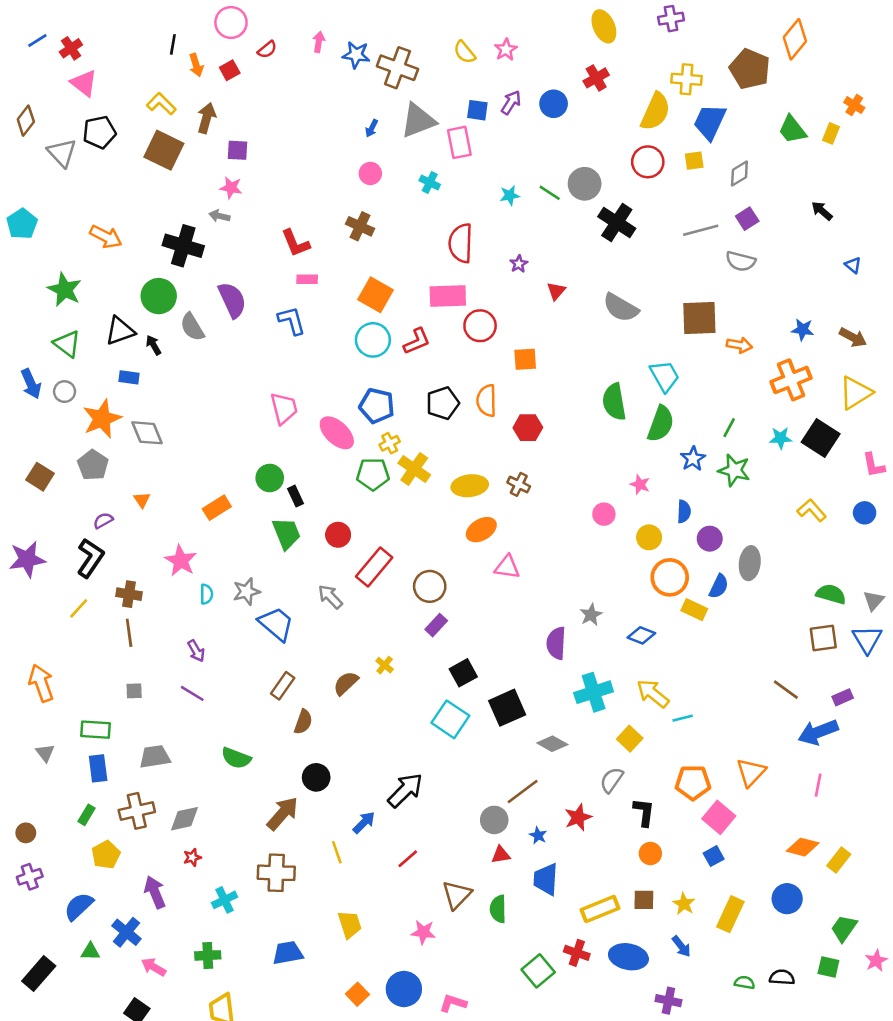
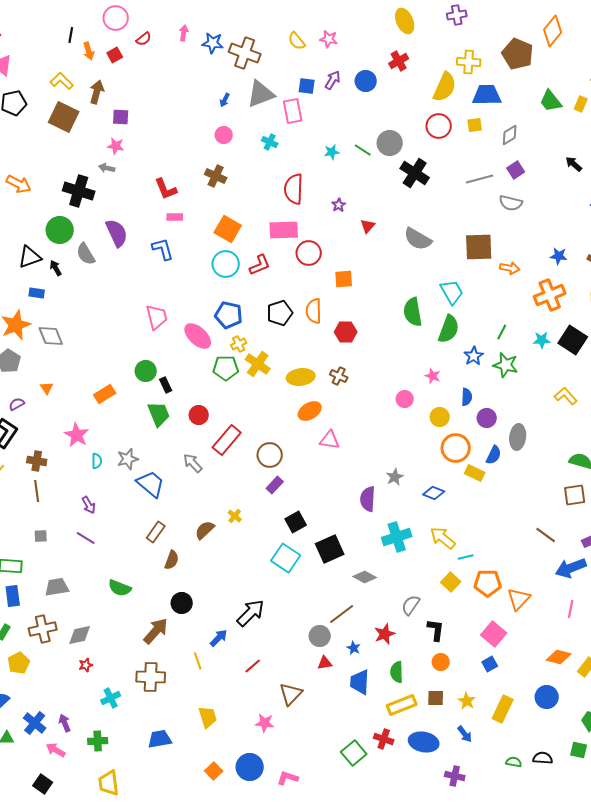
pink star: (506, 50) -> (329, 39), turned -30
blue trapezoid: (710, 122) -> (487, 95), turned 64
yellow square: (630, 739) -> (451, 582), moved
orange pentagon: (693, 783) -> (488, 583), moved
purple arrow: (155, 892) -> (65, 723), moved, size x0.7
green semicircle: (498, 909) -> (397, 672), moved

